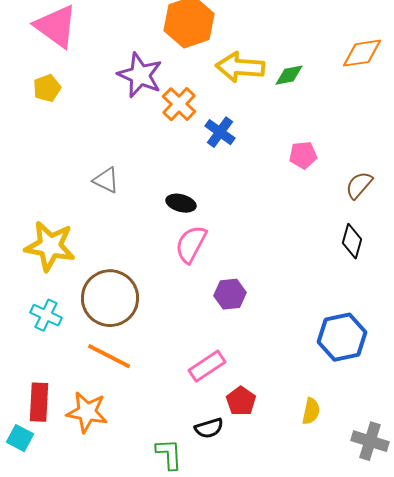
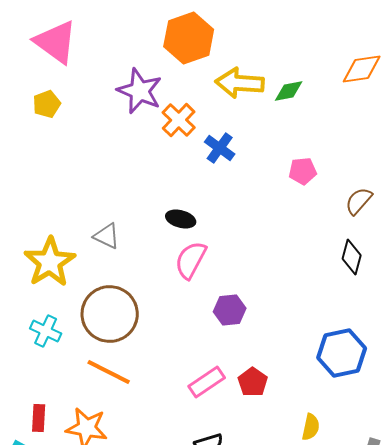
gray triangle: (106, 180) -> (107, 236), moved
yellow star: (50, 246) -> (50, 262), turned 30
red pentagon: (241, 401) -> (253, 382), moved
red rectangle: (39, 402) -> (39, 418), size x0.7

